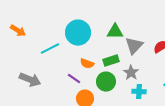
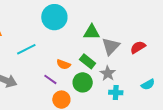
cyan circle: (78, 33) -> (54, 17), moved
green rectangle: (111, 61) -> (88, 61), turned 56

